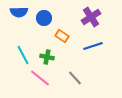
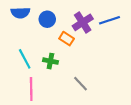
purple cross: (91, 17) -> (83, 22), moved
blue line: (93, 46) -> (110, 20), moved
pink line: (40, 78) -> (31, 89), moved, turned 50

